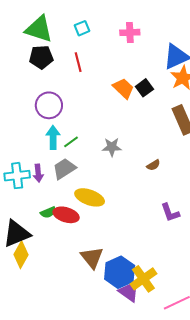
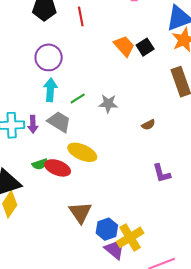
green line: (71, 142) -> (78, 99), moved
gray trapezoid: (64, 169) -> (59, 122), turned 60
blue hexagon: (120, 272) -> (107, 229), size x0.7

